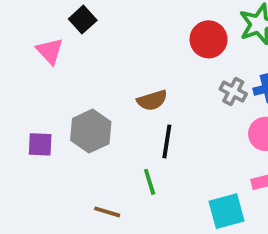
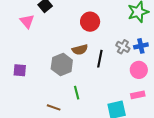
red circle: (209, 39) -> (90, 22), moved
gray hexagon: (91, 131) -> (62, 65), moved
black line: (167, 141) -> (100, 59), moved

